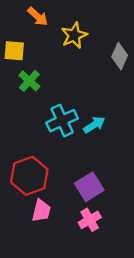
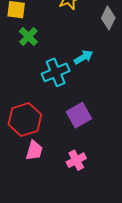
cyan arrow: (94, 125) -> (84, 57), moved
purple square: (89, 187) -> (79, 115), moved

